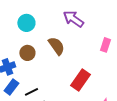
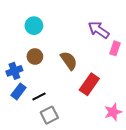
purple arrow: (73, 19) -> (99, 30), moved
brown semicircle: (56, 46) -> (69, 61), moved

